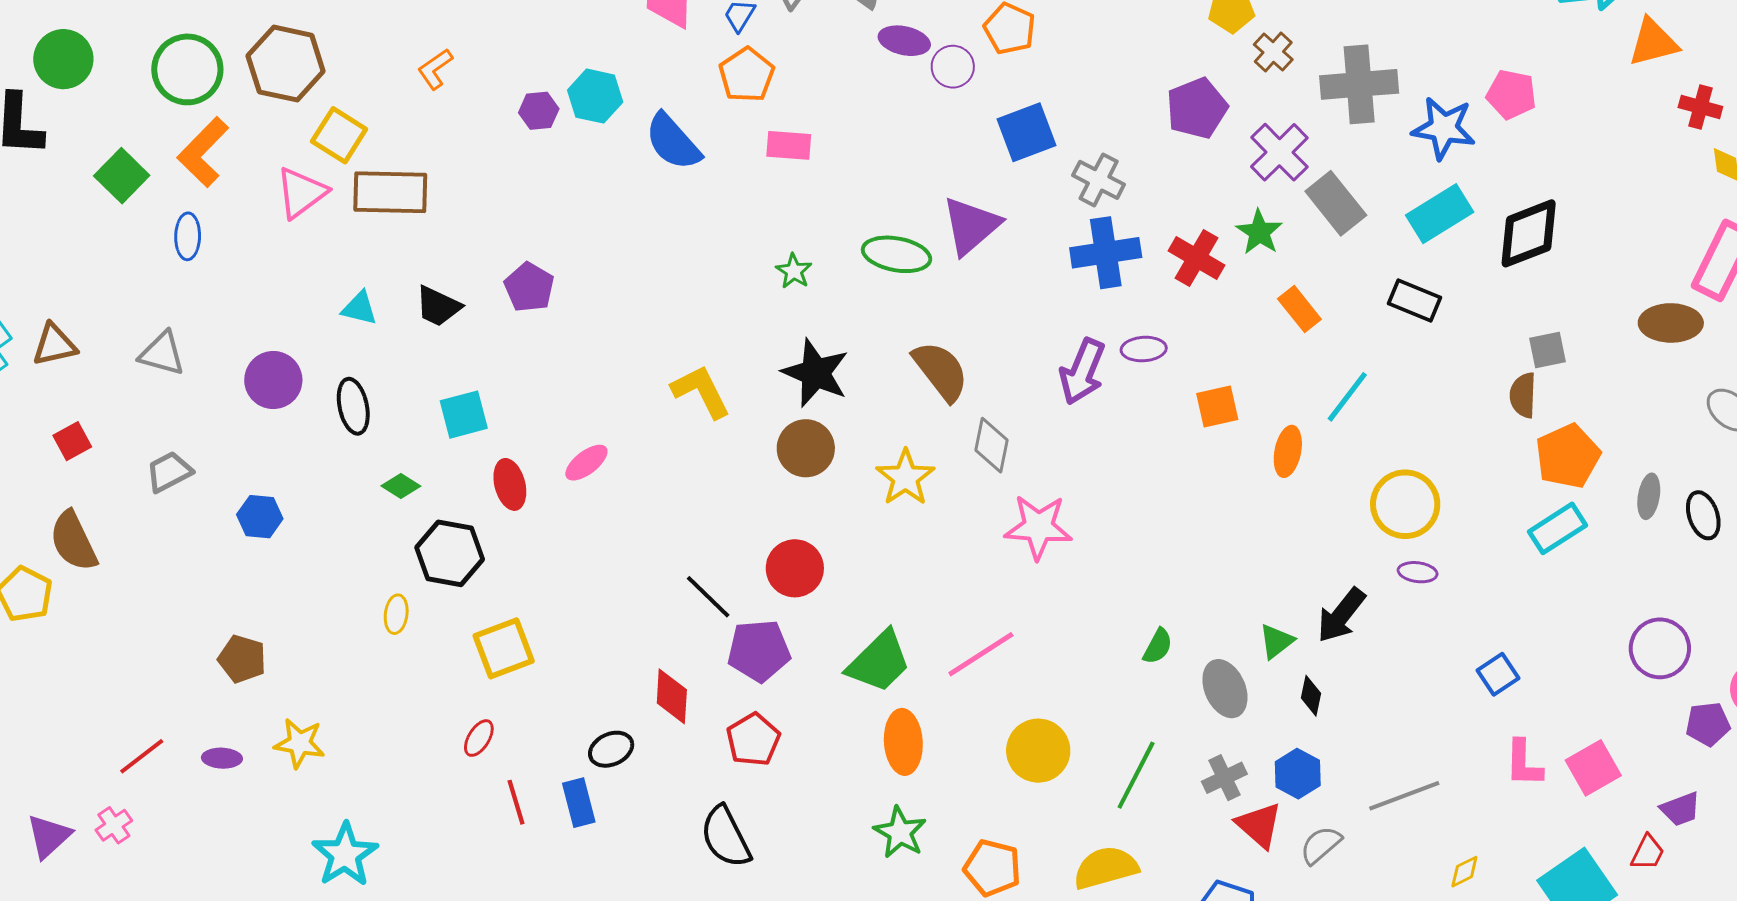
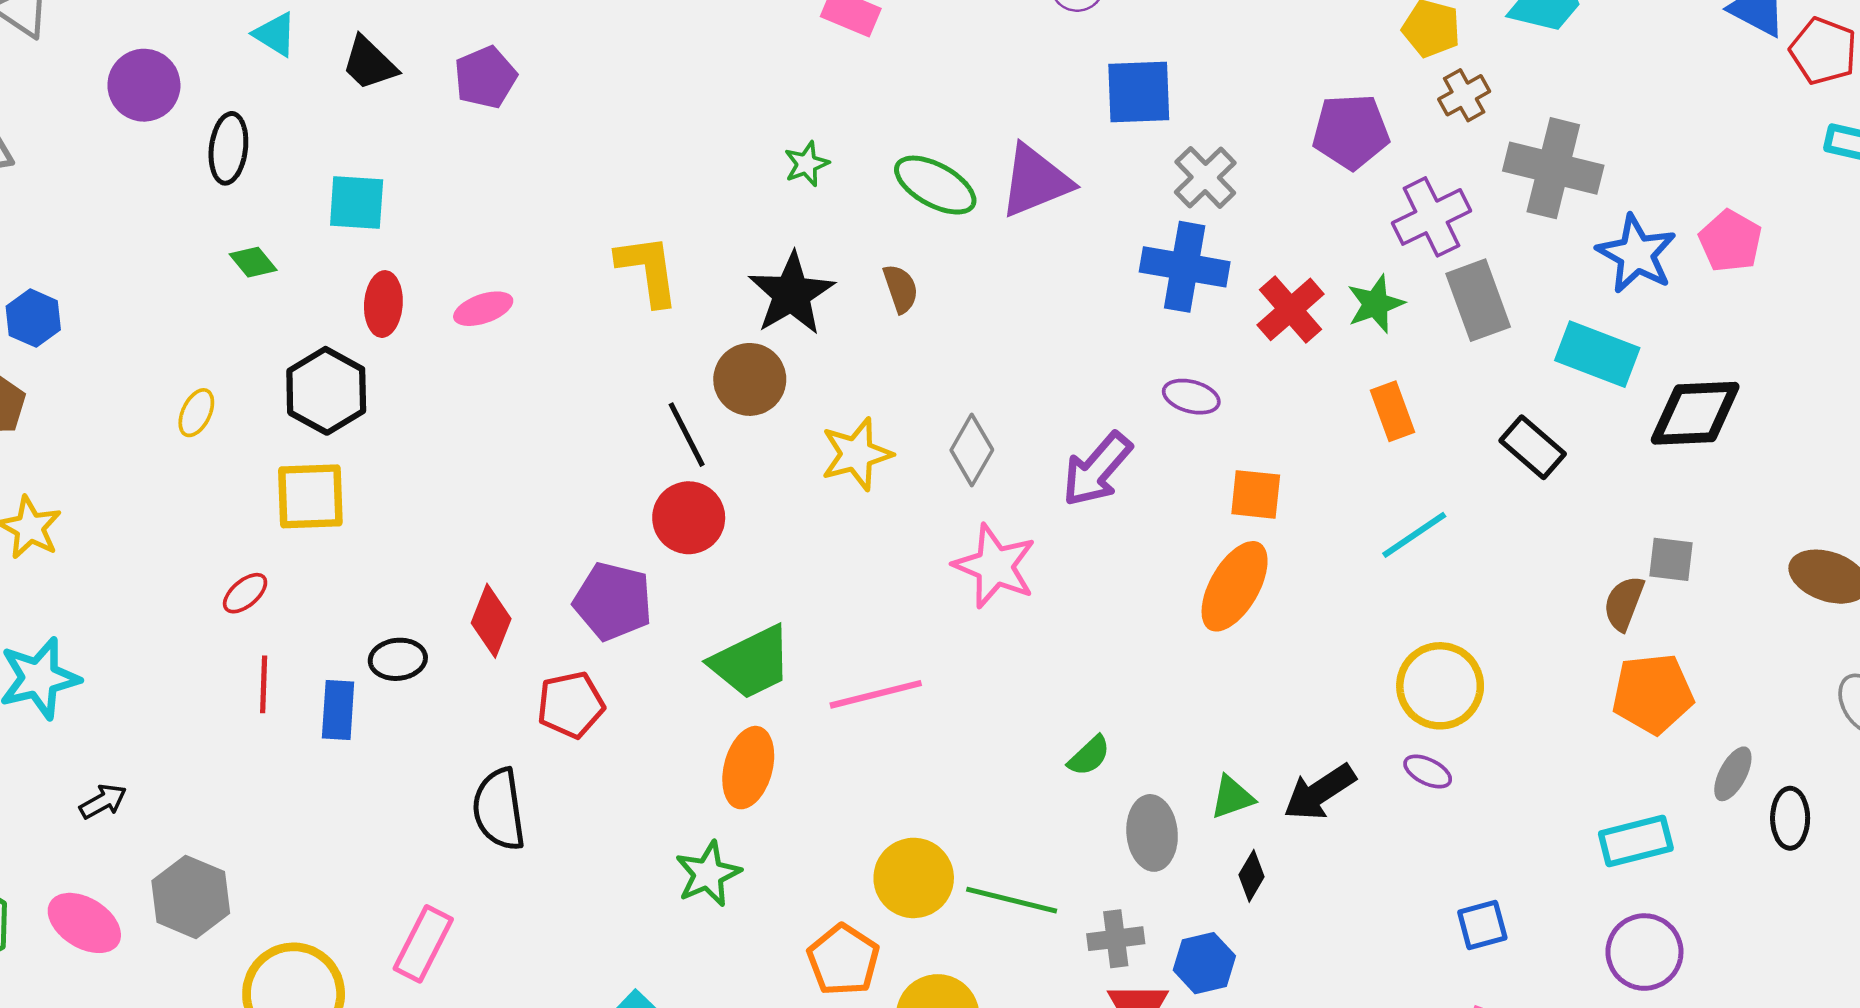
cyan rectangle: (1440, 214) -> (1597, 354), turned 34
brown semicircle: (941, 371) -> (901, 289), moved, size x0.6
purple arrow: (1082, 372) -> (1097, 469), moved
orange ellipse: (1288, 451) -> (1235, 586), moved, size x1.5
blue hexagon: (260, 517) -> (33, 318), moved
cyan rectangle: (1558, 528) -> (1636, 841), moved
black hexagon: (450, 553) -> (326, 391), moved
black line: (708, 597) -> (687, 435), moved
purple circle: (1660, 648) -> (1644, 952), moved
yellow circle: (1038, 751) -> (914, 878), moved
green line: (1136, 775) -> (1012, 900), turned 58
orange pentagon: (992, 868) -> (843, 960), moved

